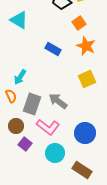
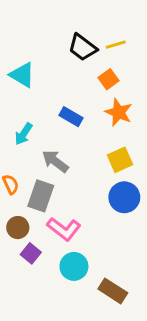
cyan arrow: (20, 77) -> (24, 134), moved
gray arrow: (58, 101) -> (55, 161), moved
blue circle: (85, 133) -> (124, 197), moved

